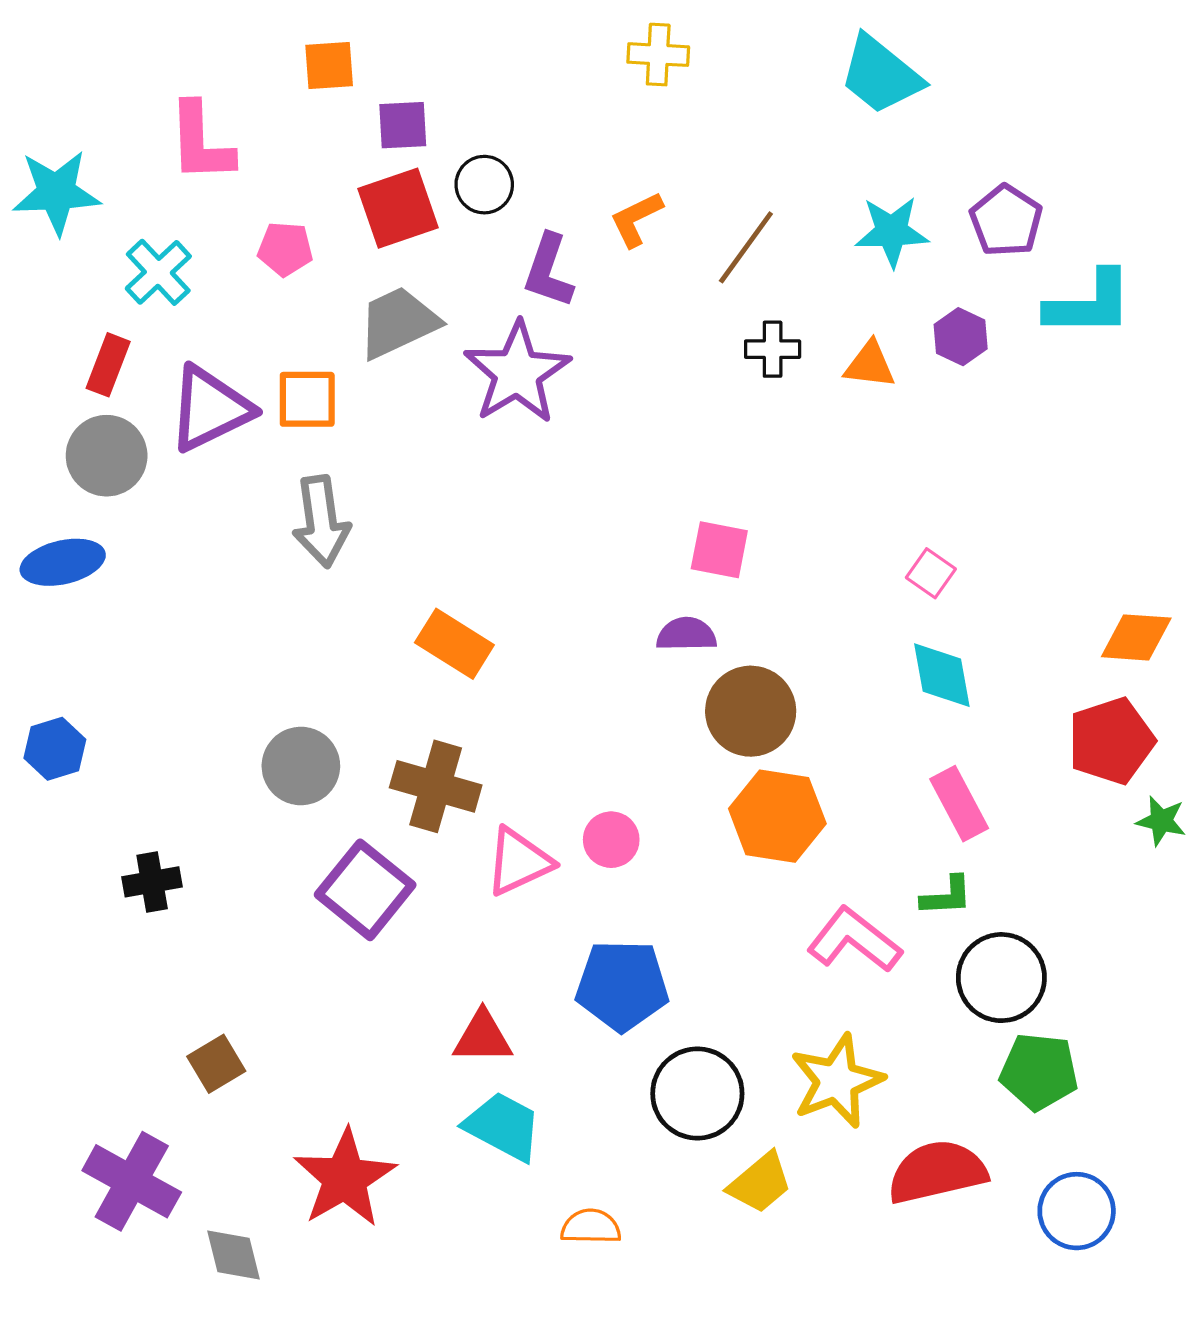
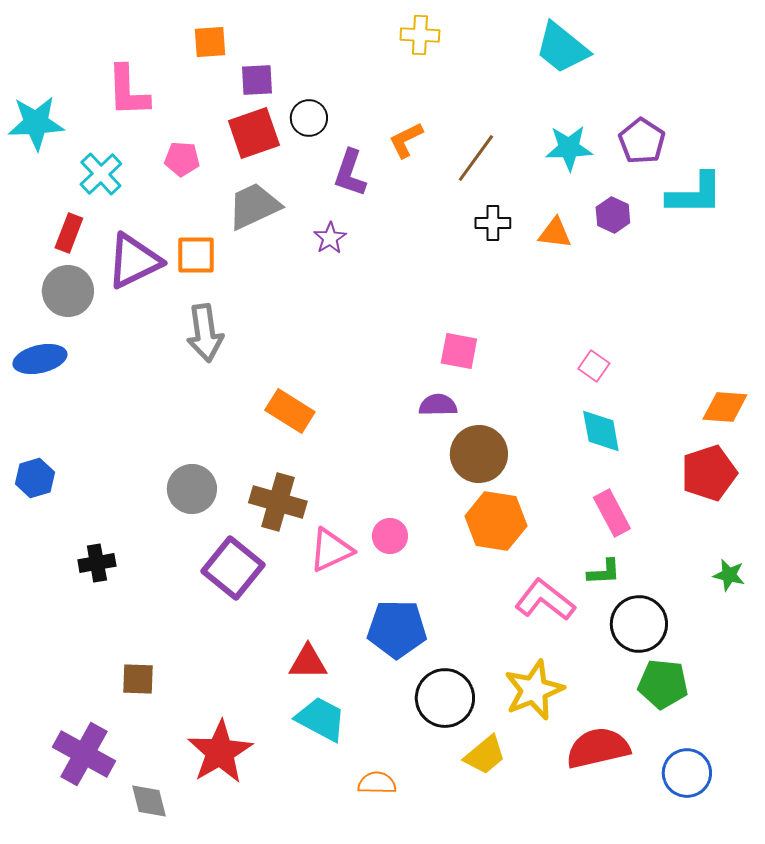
purple star: (517, 373) -> (330, 238), size x0.5
green star: (1161, 821) -> (729, 575), moved
brown square: (216, 1064) -> (138, 679), turned 33

